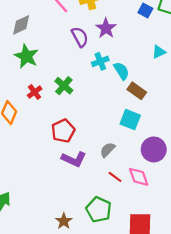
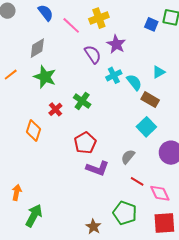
cyan triangle: (159, 52) -> (159, 72), moved
cyan square: (130, 120) -> (146, 127), turned 30
pink diamond: (139, 177) -> (160, 193), moved

